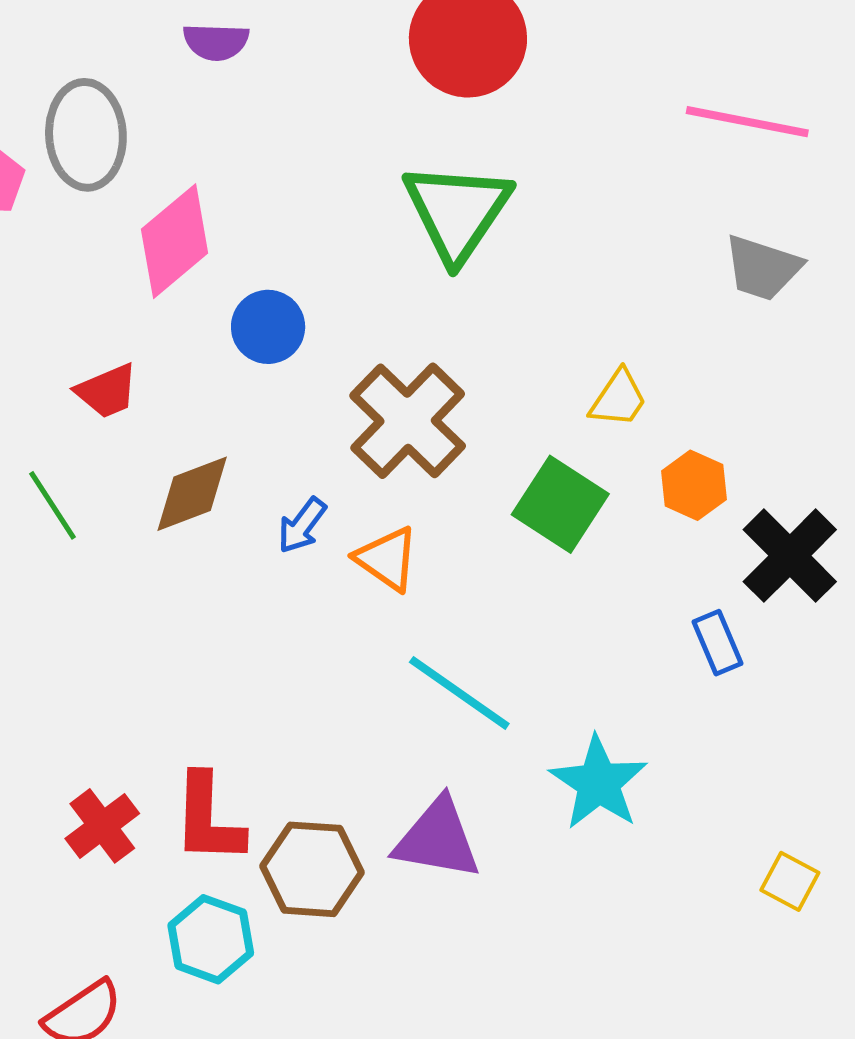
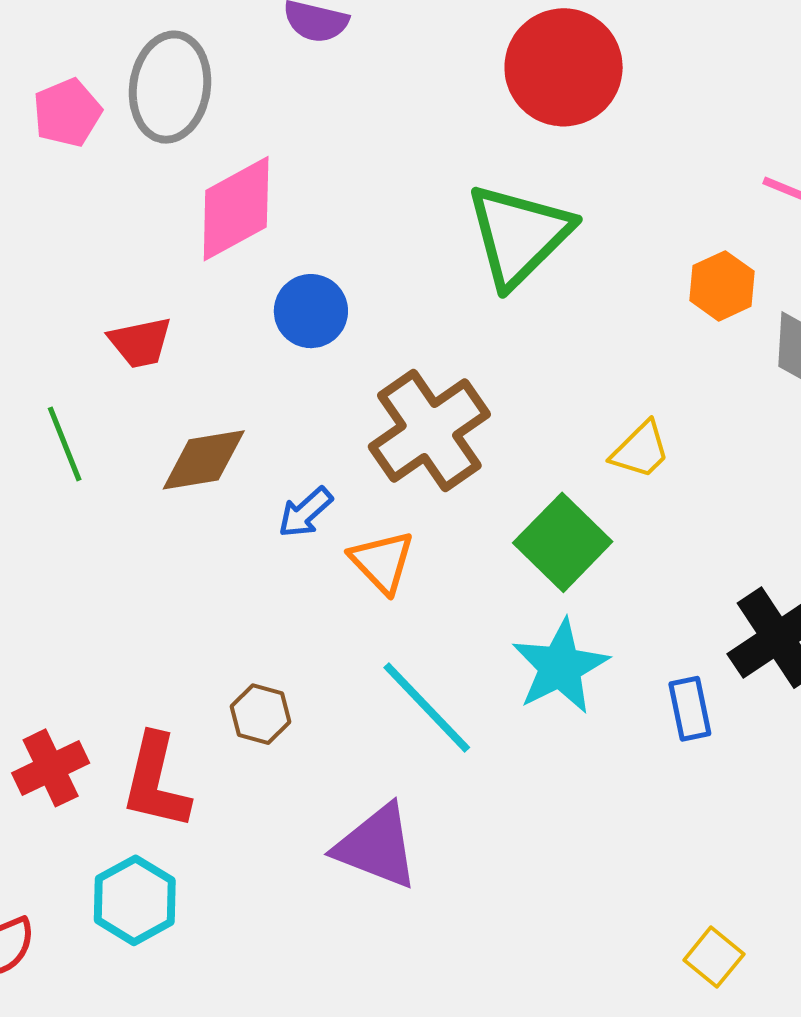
orange hexagon: (694, 485) -> (722, 286), moved
cyan star: (599, 783) -> (560, 667), moved
brown hexagon: (312, 869) -> (260, 714), moved, size x0.6

